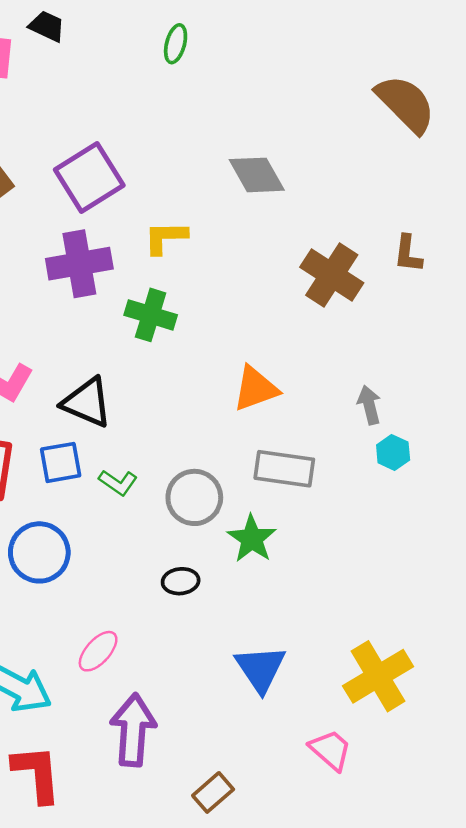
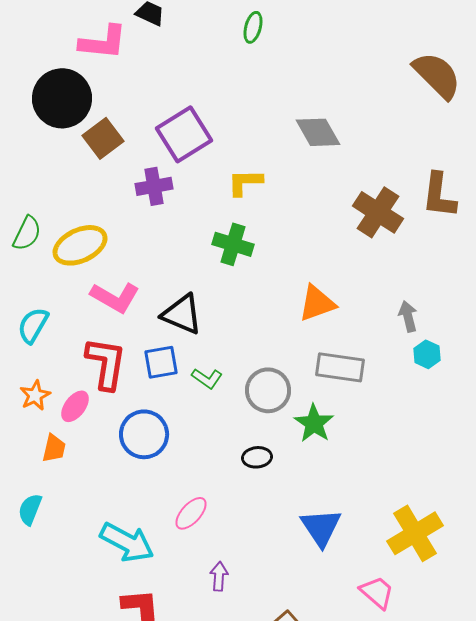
brown L-shape: (408, 254) -> (439, 195), size x1.5
purple cross: (79, 264) -> (154, 186), moved, size x0.7
purple arrow: (133, 730) -> (219, 576), size x0.5

